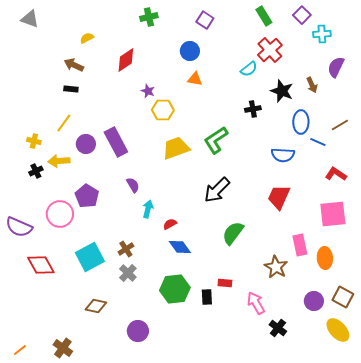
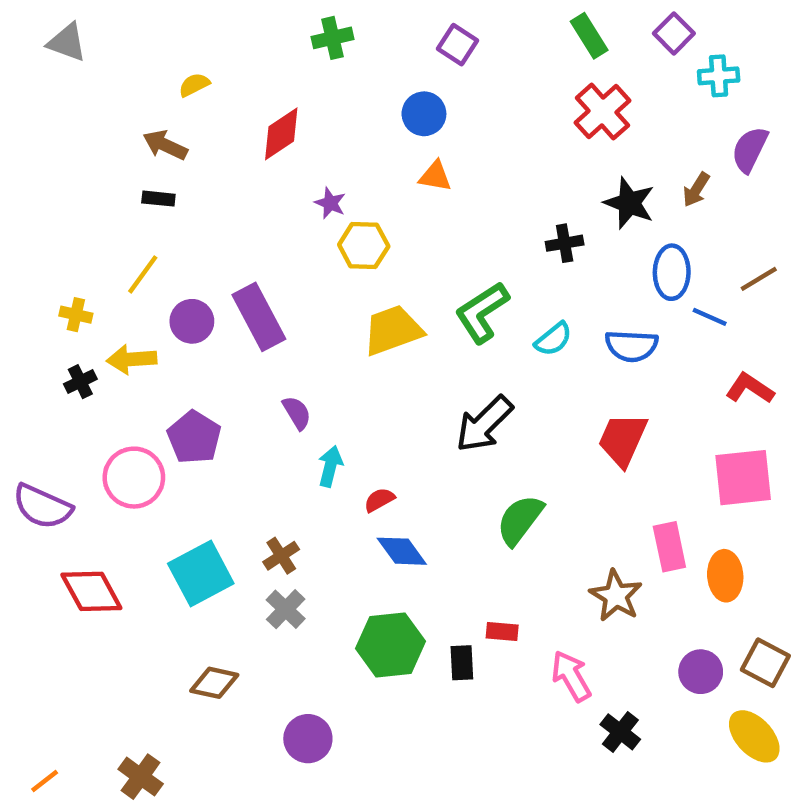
cyan semicircle: (249, 69) -> (553, 339), moved
brown arrow: (312, 85) -> (696, 190), turned 56

